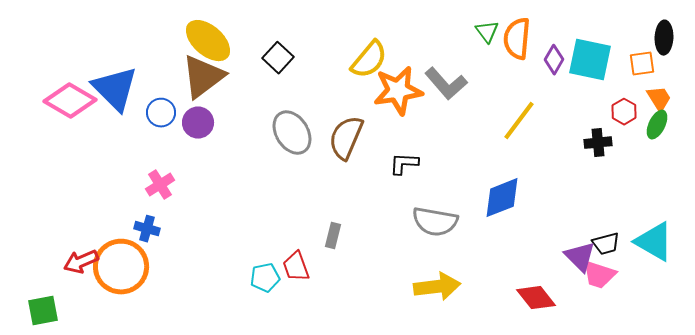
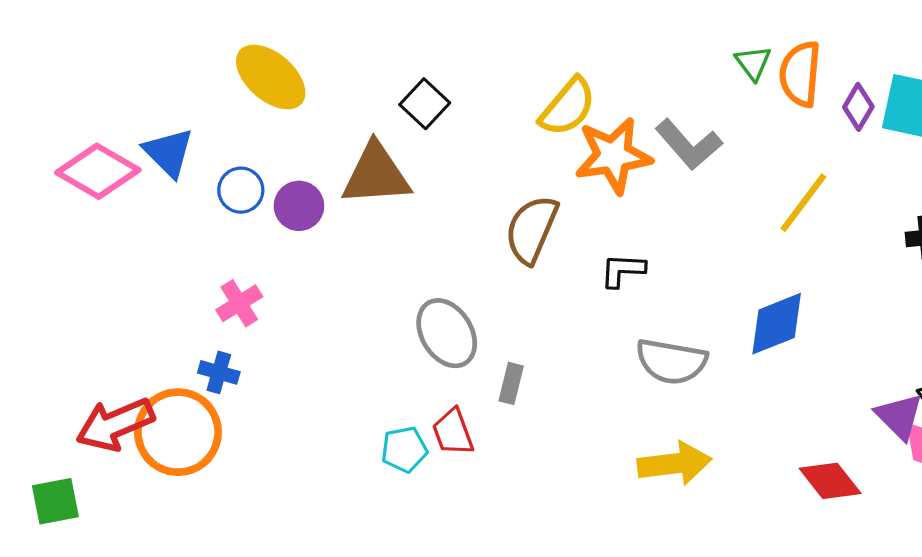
yellow ellipse: (208, 41) -> (271, 77), moved
brown triangle: (203, 77) -> (376, 174), moved, turned 33
blue triangle: (115, 89) -> (169, 152), size x0.7
gray ellipse: (292, 133) -> (447, 333), moved
red arrow: (81, 262) -> (115, 424), size x1.4

